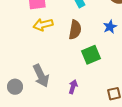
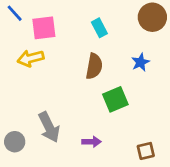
yellow arrow: (43, 25) -> (31, 58), moved
purple arrow: (73, 87) -> (91, 142), turned 72

